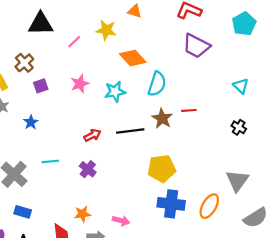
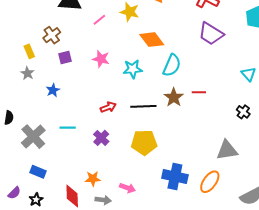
pink star: (80, 84) -> (101, 59), turned 30
yellow pentagon: (162, 168) -> (144, 142), moved
gray triangle: (237, 181) -> (227, 150), moved, turned 40

